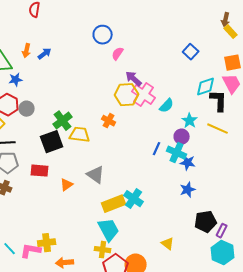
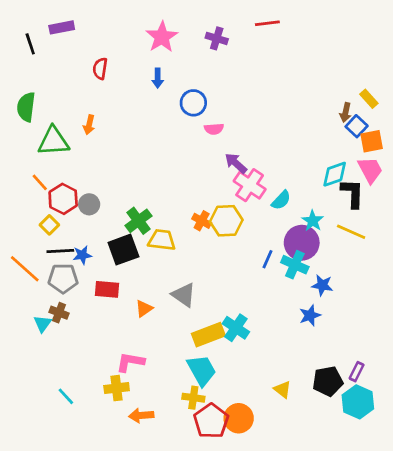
brown arrow: (226, 20) -> (346, 112), moved
blue square: (191, 52) -> (357, 126), moved
blue arrow: (45, 54) -> (158, 78), moved, turned 128
pink semicircle: (118, 54) -> (214, 129), turned -128
blue star: (16, 80) -> (82, 255), moved
yellow hexagon: (127, 95) -> (226, 221), moved
purple circle: (182, 137) -> (302, 243), size x1.6
blue star: (188, 163) -> (322, 285), moved
black pentagon: (206, 222) -> (328, 381), moved
pink L-shape: (31, 251) -> (130, 362), moved

